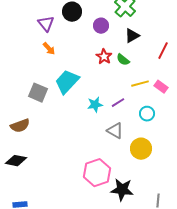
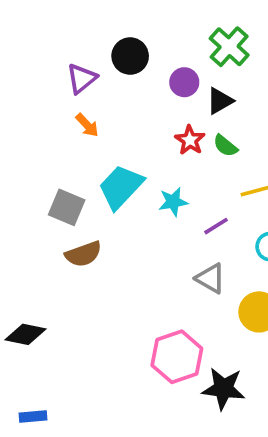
purple triangle: (46, 24) -> (82, 78), turned 30
black triangle: (132, 36) -> (220, 101), moved
cyan star: (95, 105) -> (173, 202), moved
brown semicircle: (20, 126) -> (83, 254), moved

